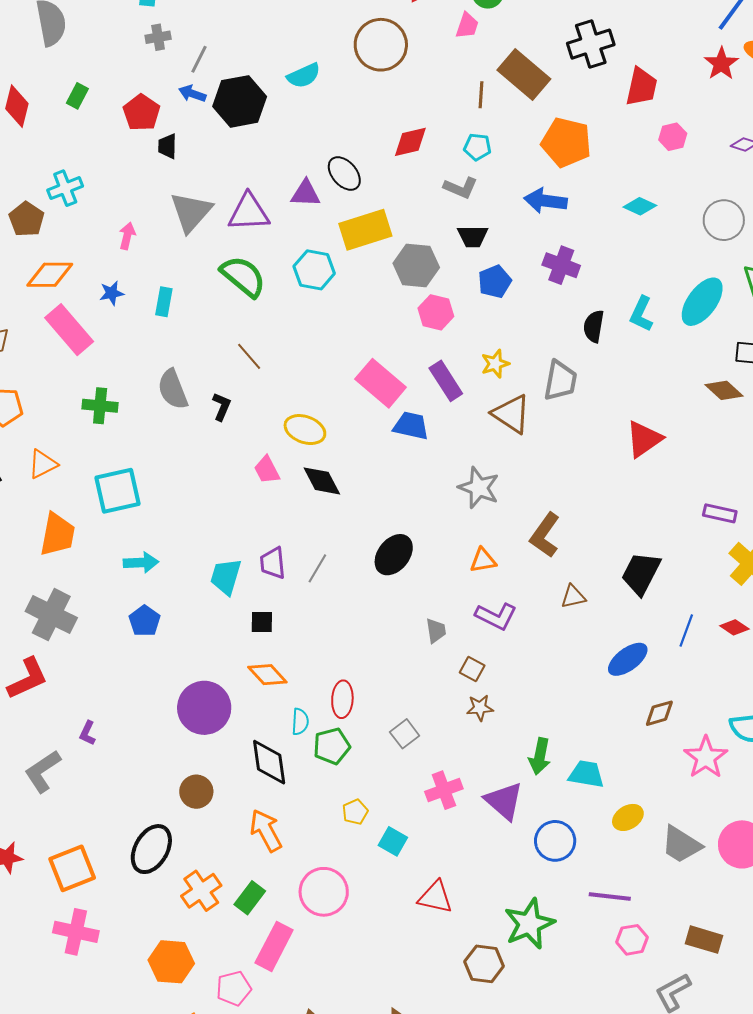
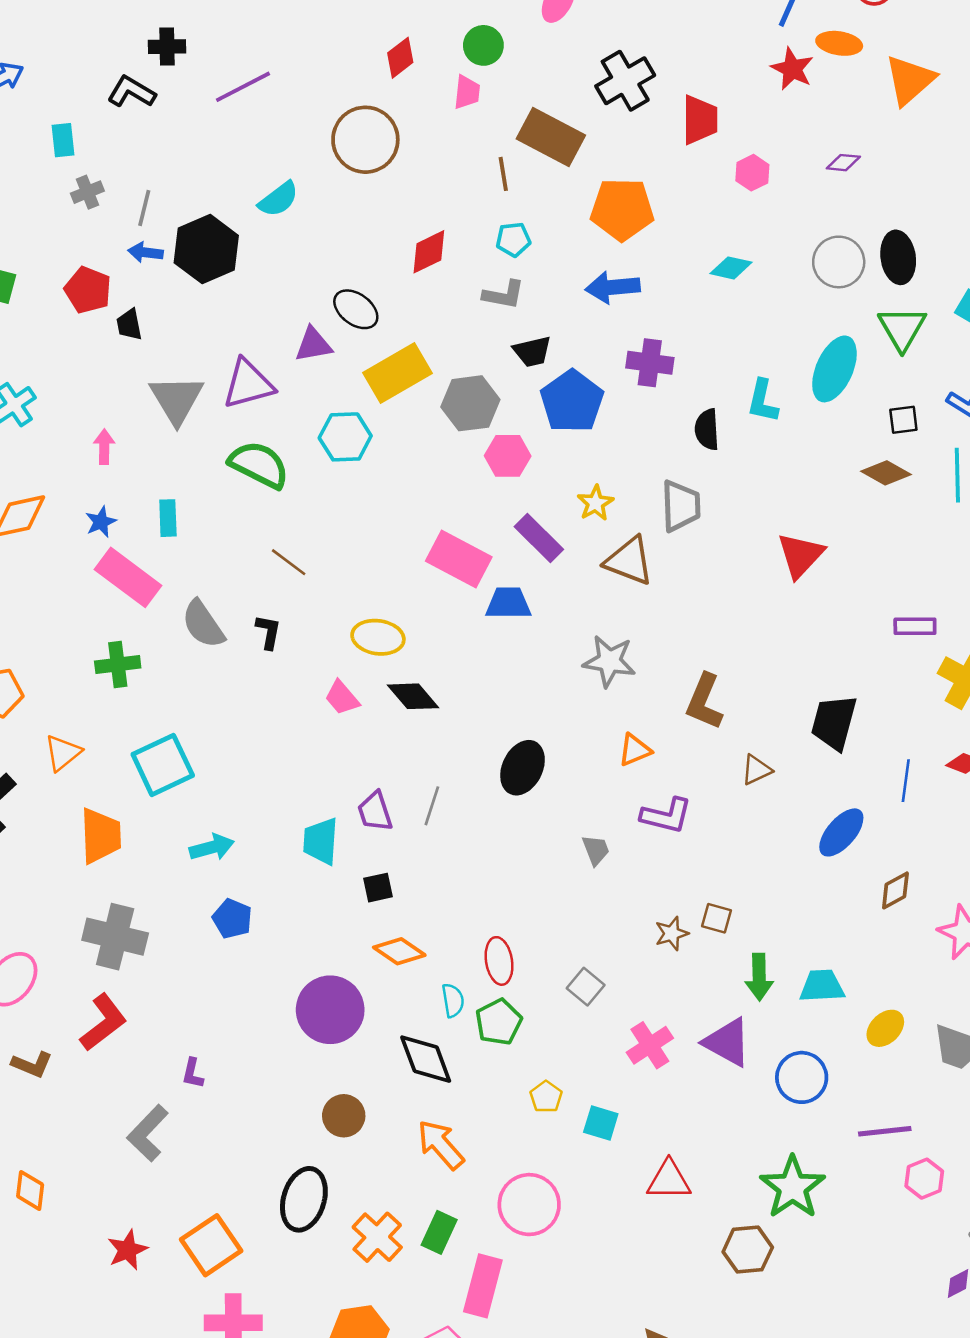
blue pentagon: (495, 282) -> (572, 401), size x1.5
pink rectangle: (69, 330) -> (128, 577), moved
brown square: (472, 669) -> (717, 918), moved

